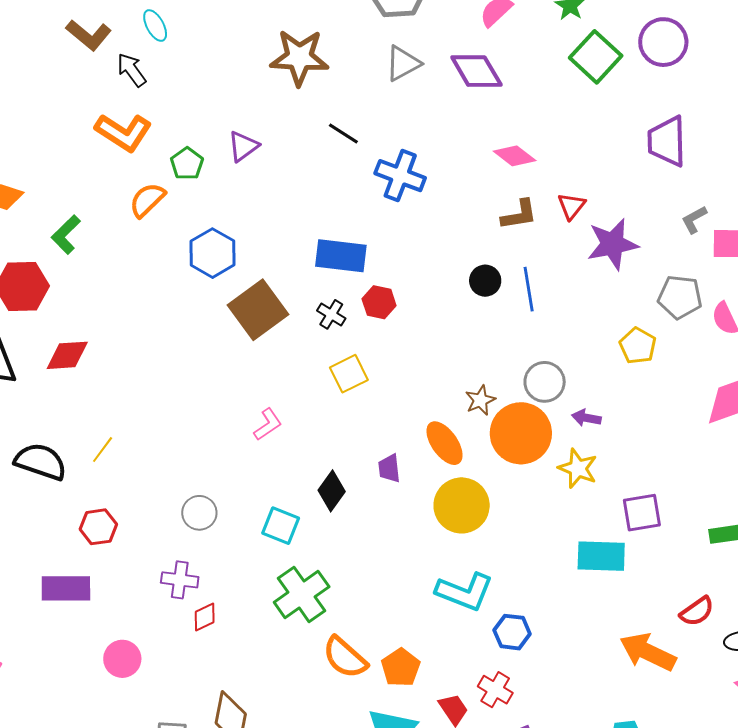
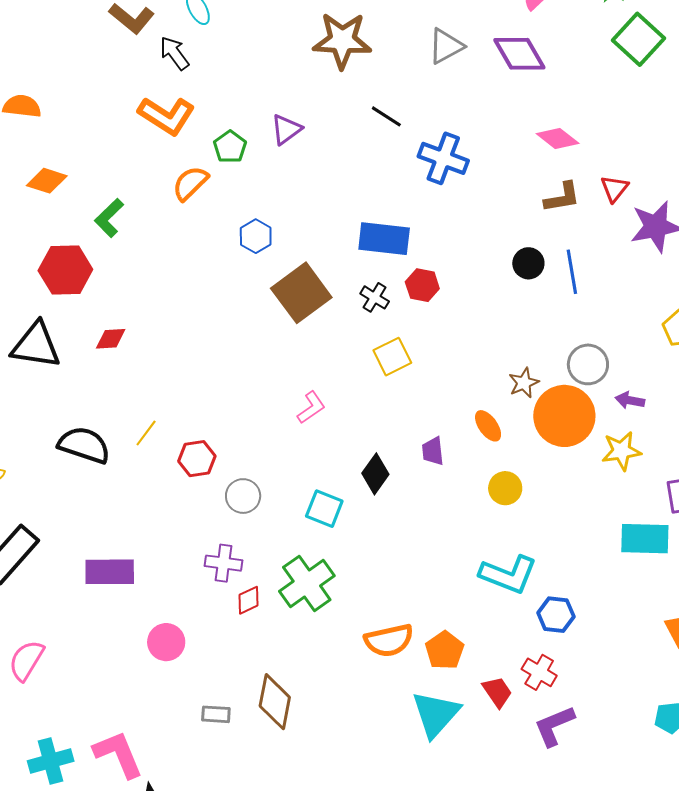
blue hexagon: (212, 253) -> (256, 236), size x0.7
red diamond: (67, 355) -> (111, 339), size x0.7
orange ellipse: (445, 443) -> (488, 426), size x0.7
yellow star: (578, 468) -> (621, 451), turned -30
yellow circle: (462, 505) -> (505, 488), size x0.6
red hexagon: (98, 527) -> (197, 459), moved
green cross: (302, 594) -> (307, 584), moved
orange semicircle: (345, 657) -> (389, 640), turned -54

